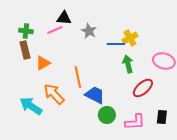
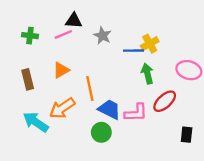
brown rectangle: (25, 50) -> (28, 79), moved
orange triangle: (43, 63) -> (61, 70), moved
orange arrow: (54, 94) -> (62, 108), turned -80
green circle: (107, 115) -> (101, 132), moved
pink L-shape: (135, 122) -> (136, 113), moved

